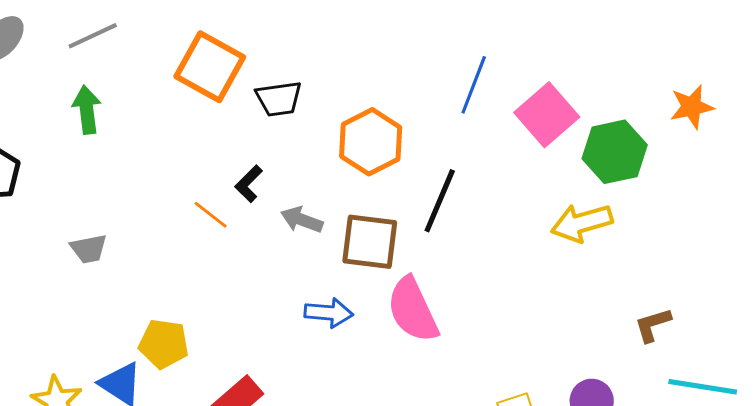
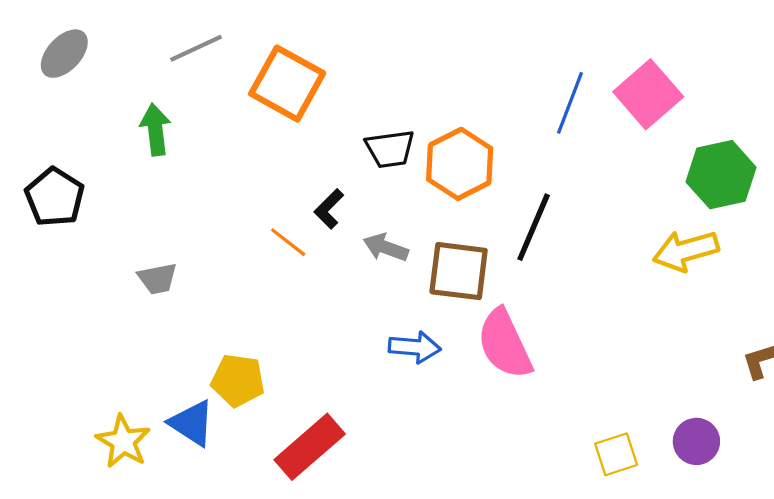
gray line: (93, 36) -> (196, 48), moved
black trapezoid: (279, 99) -> (390, 149), moved
pink square: (547, 115) -> (648, 94), moved

